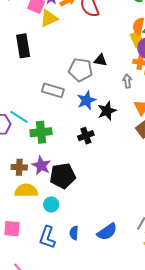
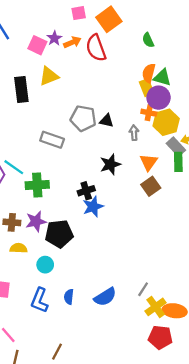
yellow triangle: (49, 18) -> (49, 76), moved
black triangle: (100, 60) -> (107, 121), moved
blue star: (86, 100) -> (93, 207), moved
purple star: (41, 165) -> (36, 221), turned 30
yellow semicircle: (26, 191) -> (18, 248), size x0.7

